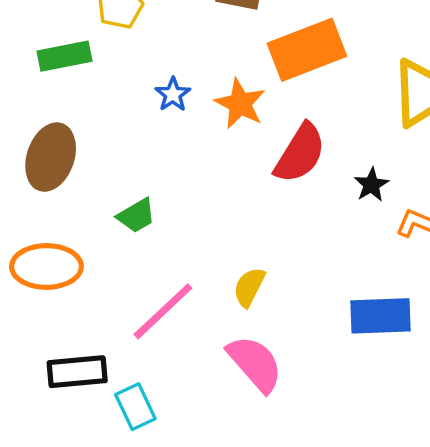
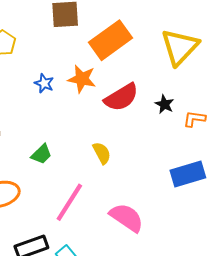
red semicircle: (300, 153) -> (121, 97), turned 42
yellow semicircle: (249, 287) -> (102, 153), moved, turned 140

